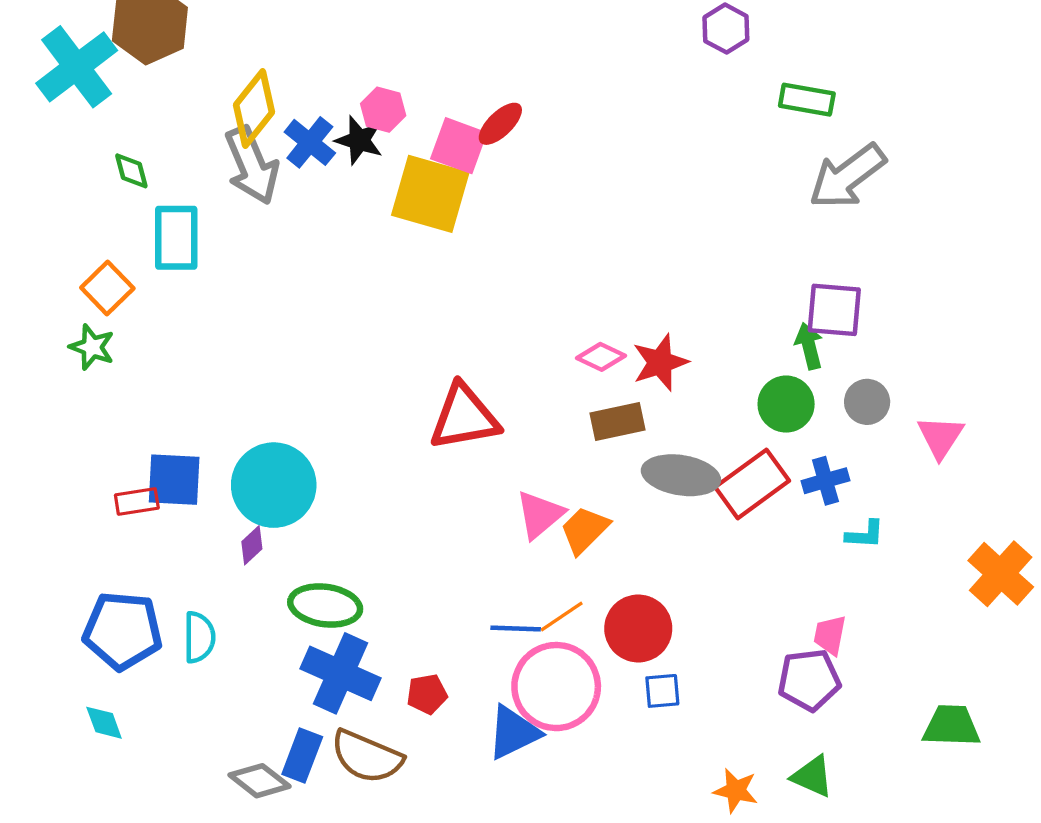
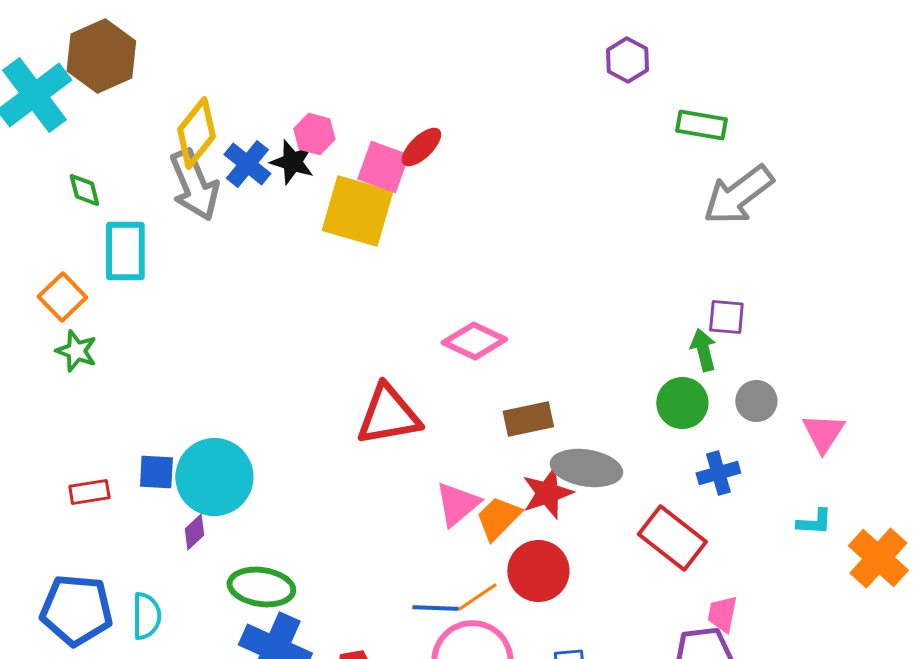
purple square: (834, 310) -> (726, 317), size x0.7
green star: (92, 347) -> (76, 351), moved
pink diamond: (601, 357) -> (474, 341), moved, size x1.4
red star: (660, 362) -> (547, 493), moved
blue square: (174, 480) -> (156, 472), moved, size x0.7
red rectangle: (752, 484) -> (672, 538), moved, turned 74
cyan L-shape: (865, 534) -> (814, 522), moved
red circle: (638, 628) -> (538, 571), moved

